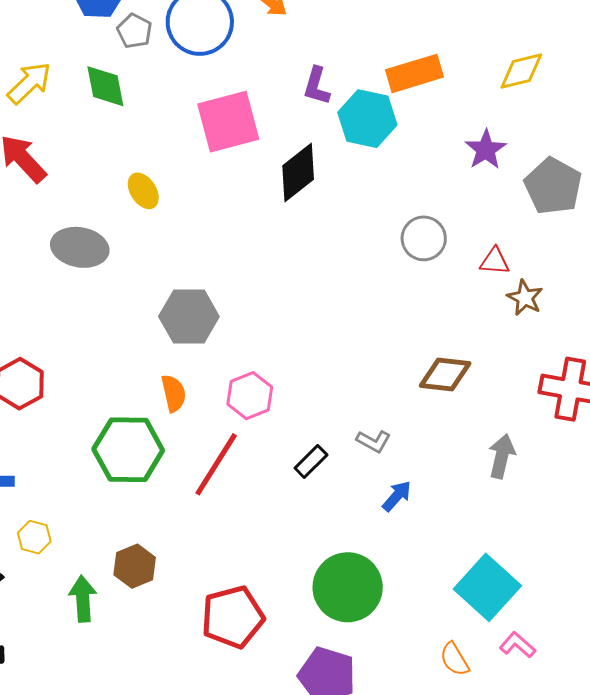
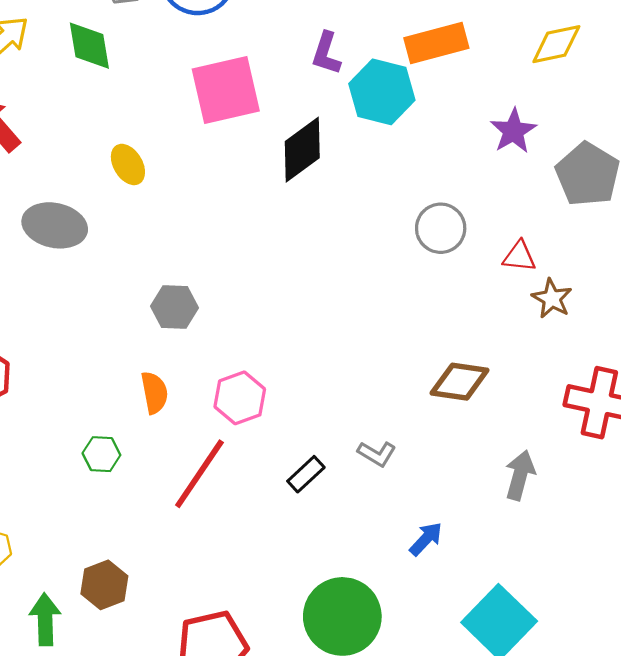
gray hexagon: (189, 317) -> (174, 307), size x0.7
green hexagon: (128, 450) -> (101, 454), size x0.5
blue arrow: (397, 496) -> (426, 539), moved

